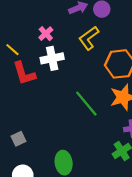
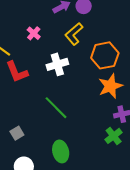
white cross: (52, 58) -> (57, 64), moved
green line: (86, 104) -> (56, 108), moved

